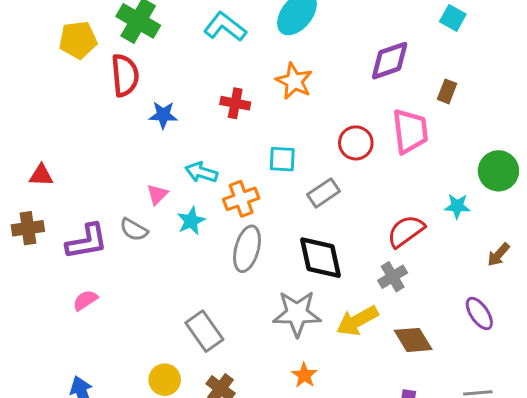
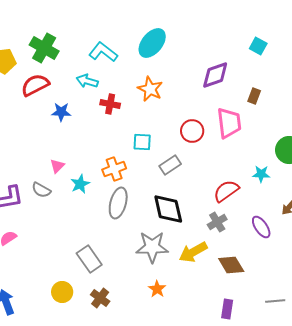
red semicircle: (125, 75) -> (35, 85), turned -112
cyan arrow: (201, 172) -> (87, 81), moved
purple ellipse: (479, 313) -> (261, 227), moved

